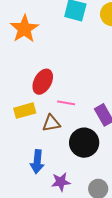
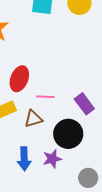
purple star: (61, 182) -> (52, 159), moved

